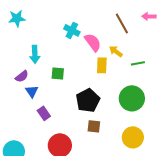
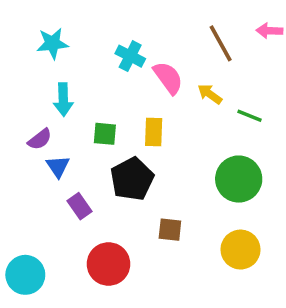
cyan star: (17, 18) -> (52, 43), moved
green line: (138, 63) -> (250, 116), turned 32
yellow rectangle: (102, 65) -> (154, 132), moved
black pentagon: (88, 100) -> (132, 179), moved

